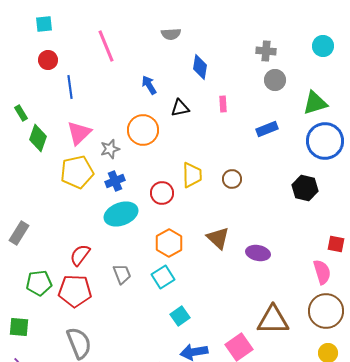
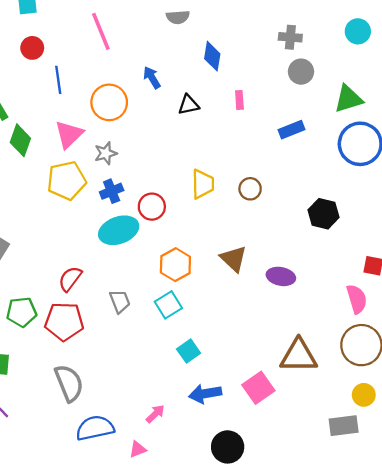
orange circle: (143, 130) -> (109, 102), moved
black hexagon: (305, 188) -> (324, 214), moved
red circle: (162, 193) -> (152, 207), moved

